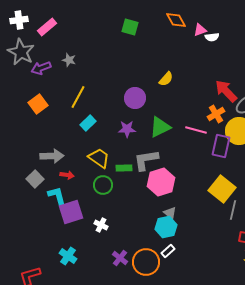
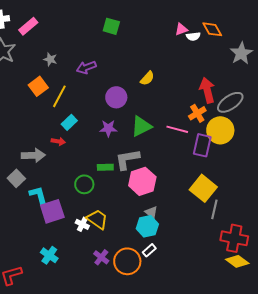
orange diamond: (176, 20) -> (212, 29), moved
purple arrow: (41, 68) -> (86, 67), moved
red arrow: (226, 91) -> (207, 90), turned 30
orange square: (38, 104) -> (38, 86), moved
yellow trapezoid: (99, 158) -> (97, 219), moved
red arrow: (67, 175) -> (58, 141), moved

